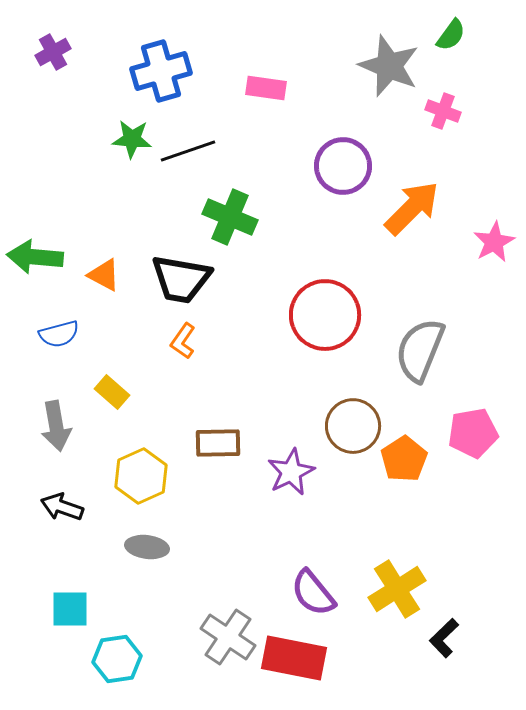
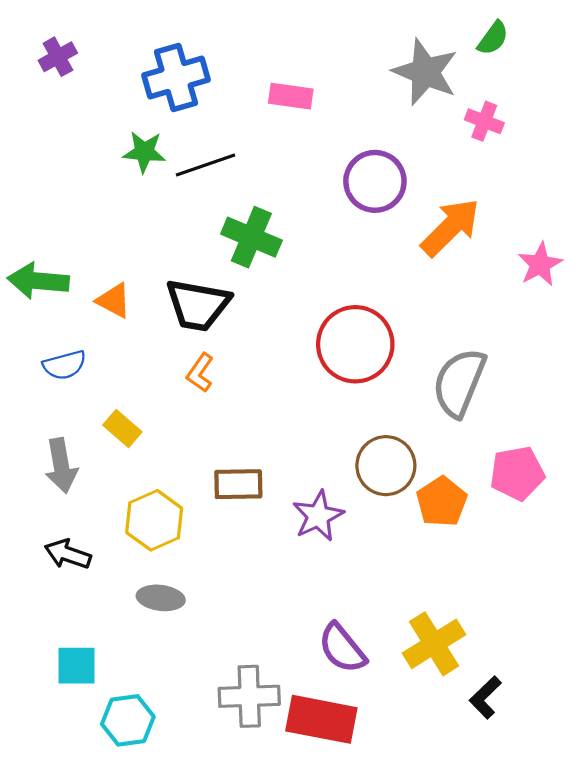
gray cross: (228, 637) -> (249, 696), turned -36

